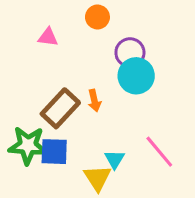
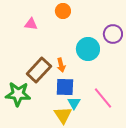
purple circle: (130, 53) -> (113, 34), moved
blue square: (54, 152) -> (65, 87), moved

